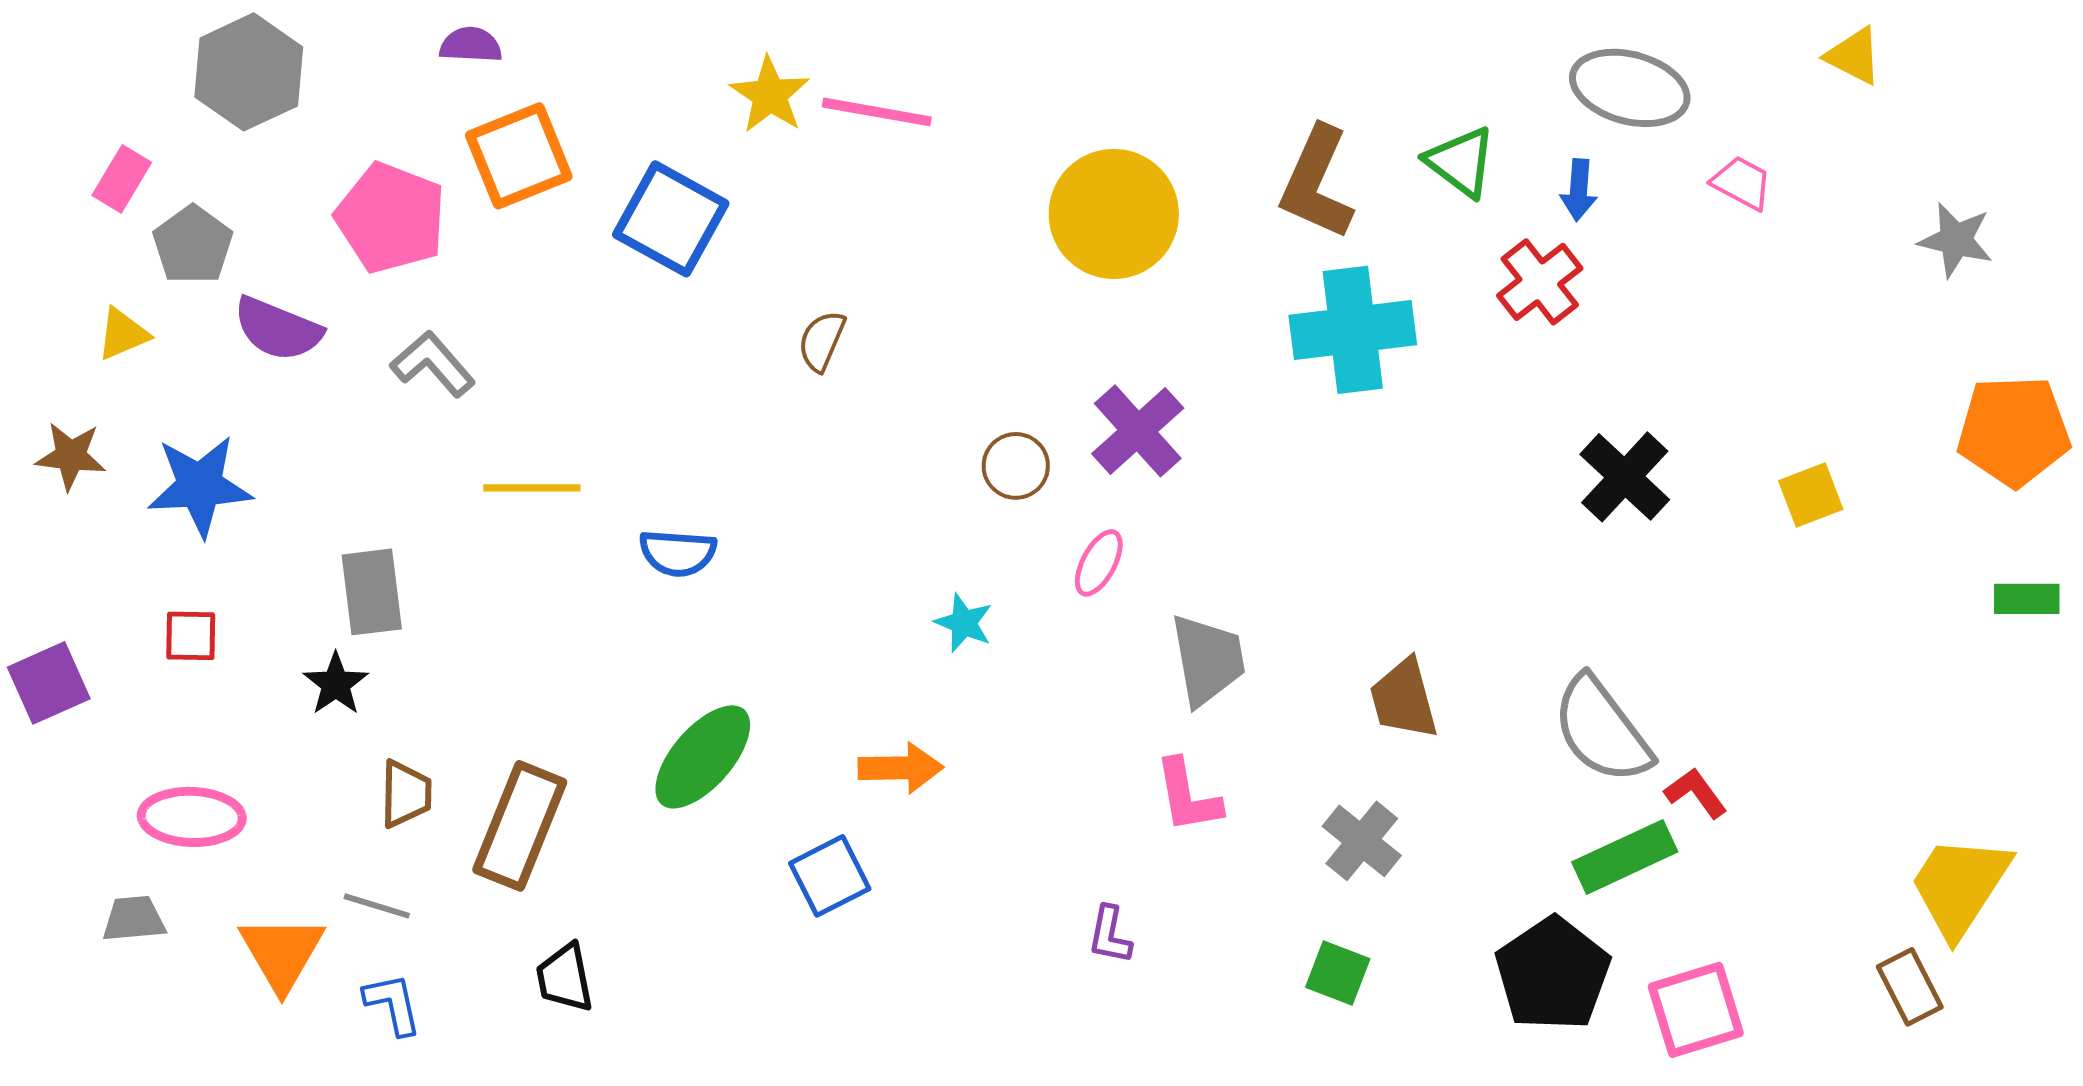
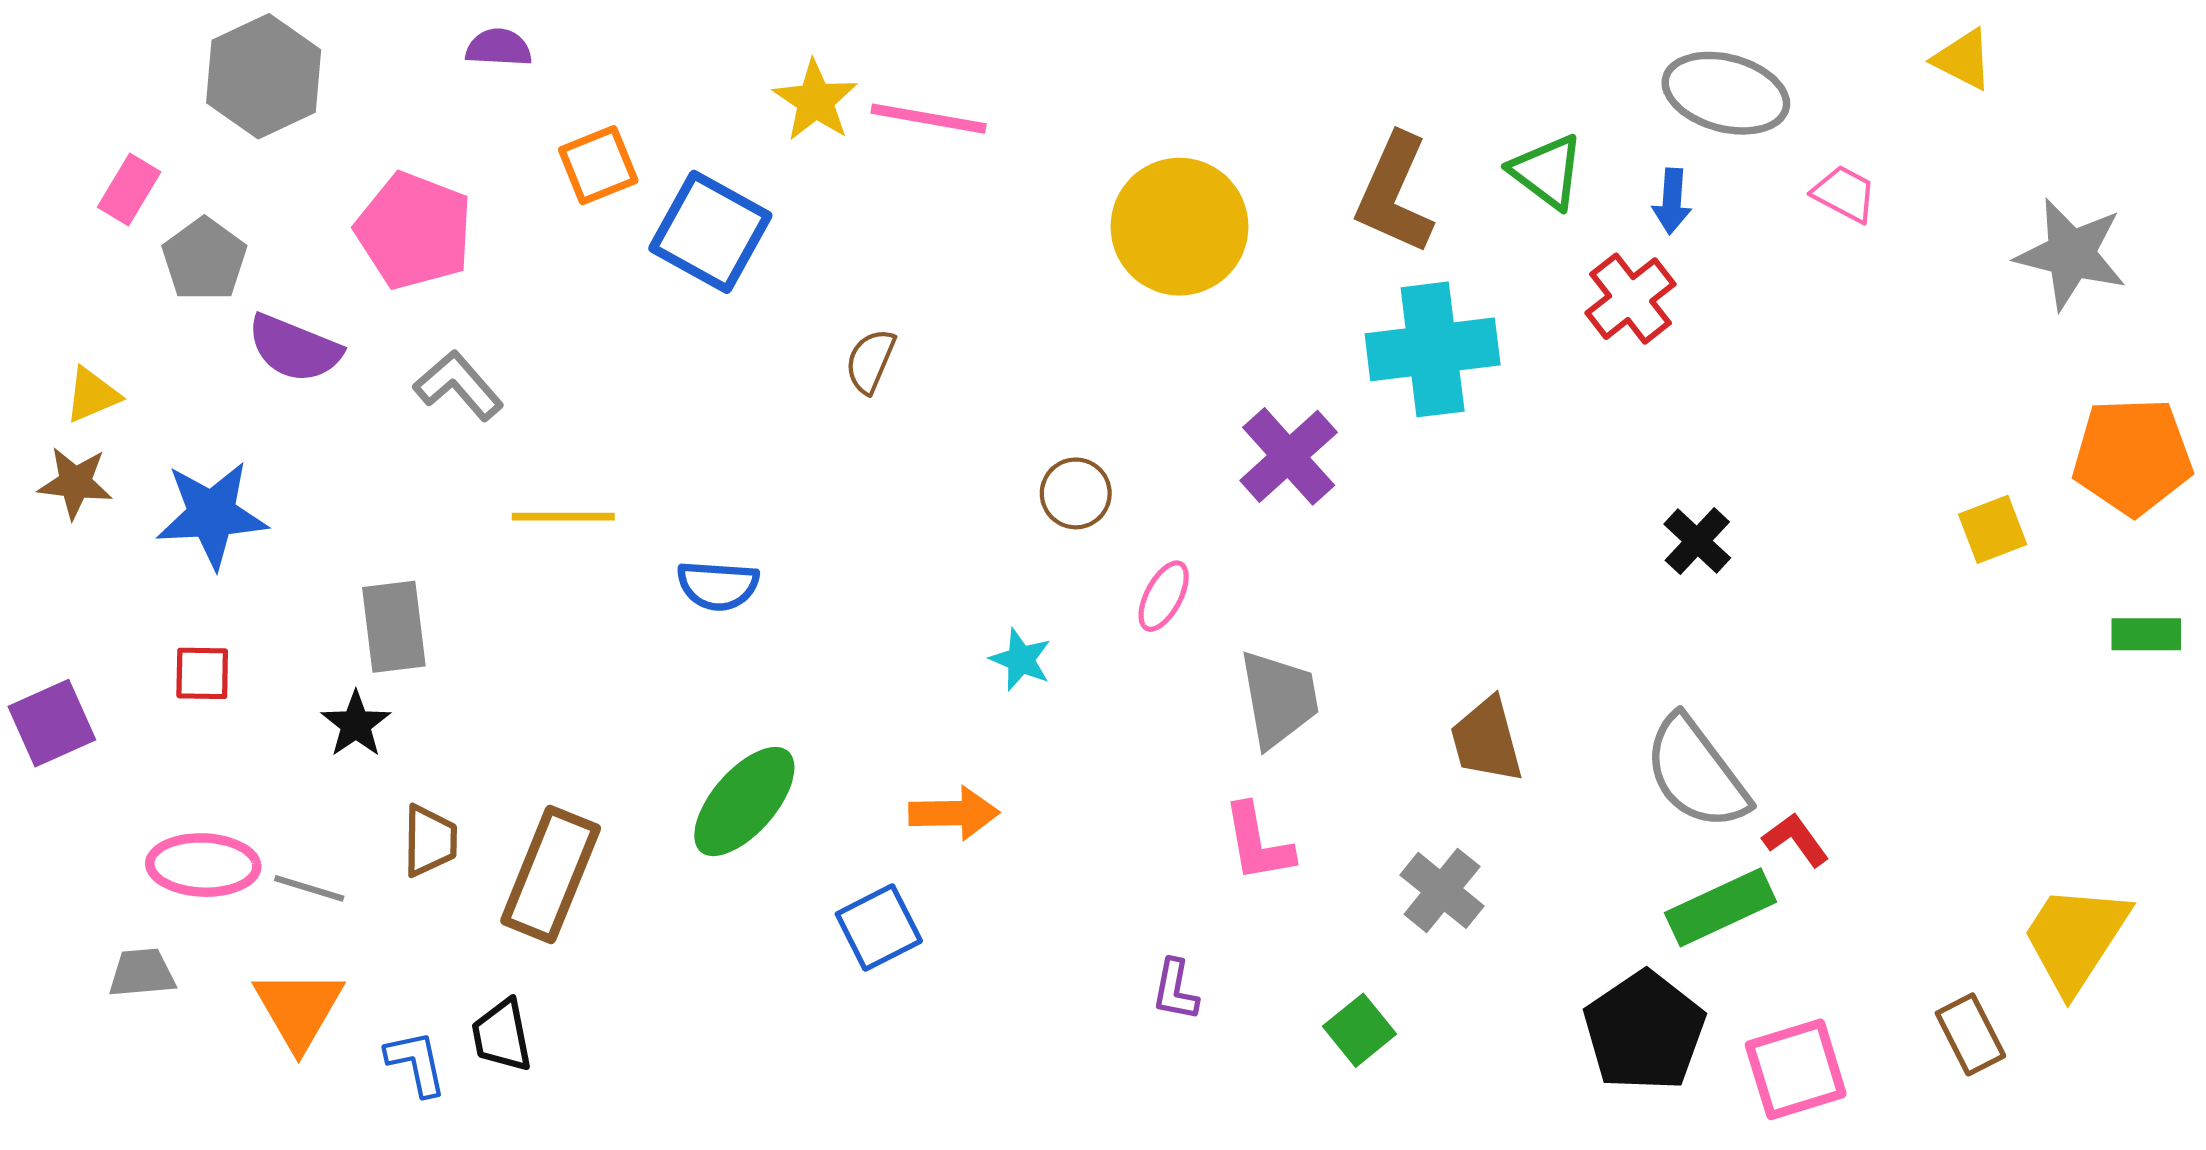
orange square: (519, 156) -> (598, 165), moved, size x0.7
gray star: (1956, 240) -> (2071, 254), size x1.4
yellow triangle: (123, 334) -> (92, 395), moved
purple cross: (1138, 431) -> (1289, 456), moved
black cross: (1625, 477) -> (1697, 541), moved, size x0.7
yellow square: (1811, 495) -> (1993, 529), moved
gray line: (377, 906) -> (309, 888), moved
green square: (1338, 973) -> (1359, 1030), moved, turned 30
black trapezoid: (565, 978) -> (502, 1036), moved
brown rectangle: (1910, 987) -> (1970, 1034), moved

